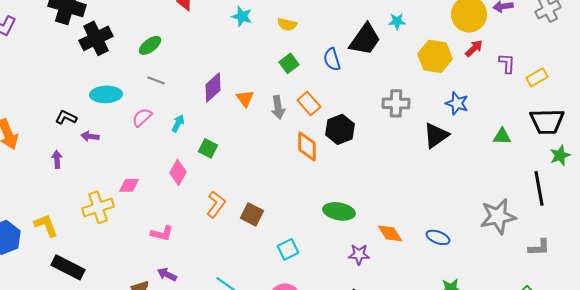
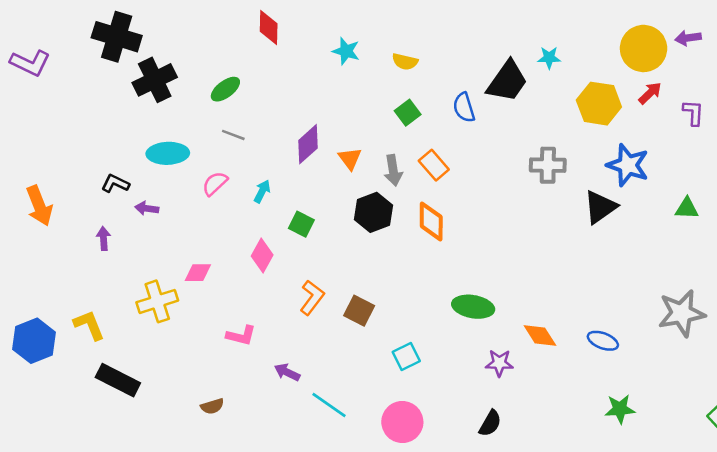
blue star: (457, 103) -> (628, 165), size x1.4
black hexagon: (340, 129) -> (374, 212), moved
purple arrow: (167, 274) -> (287, 372), moved

